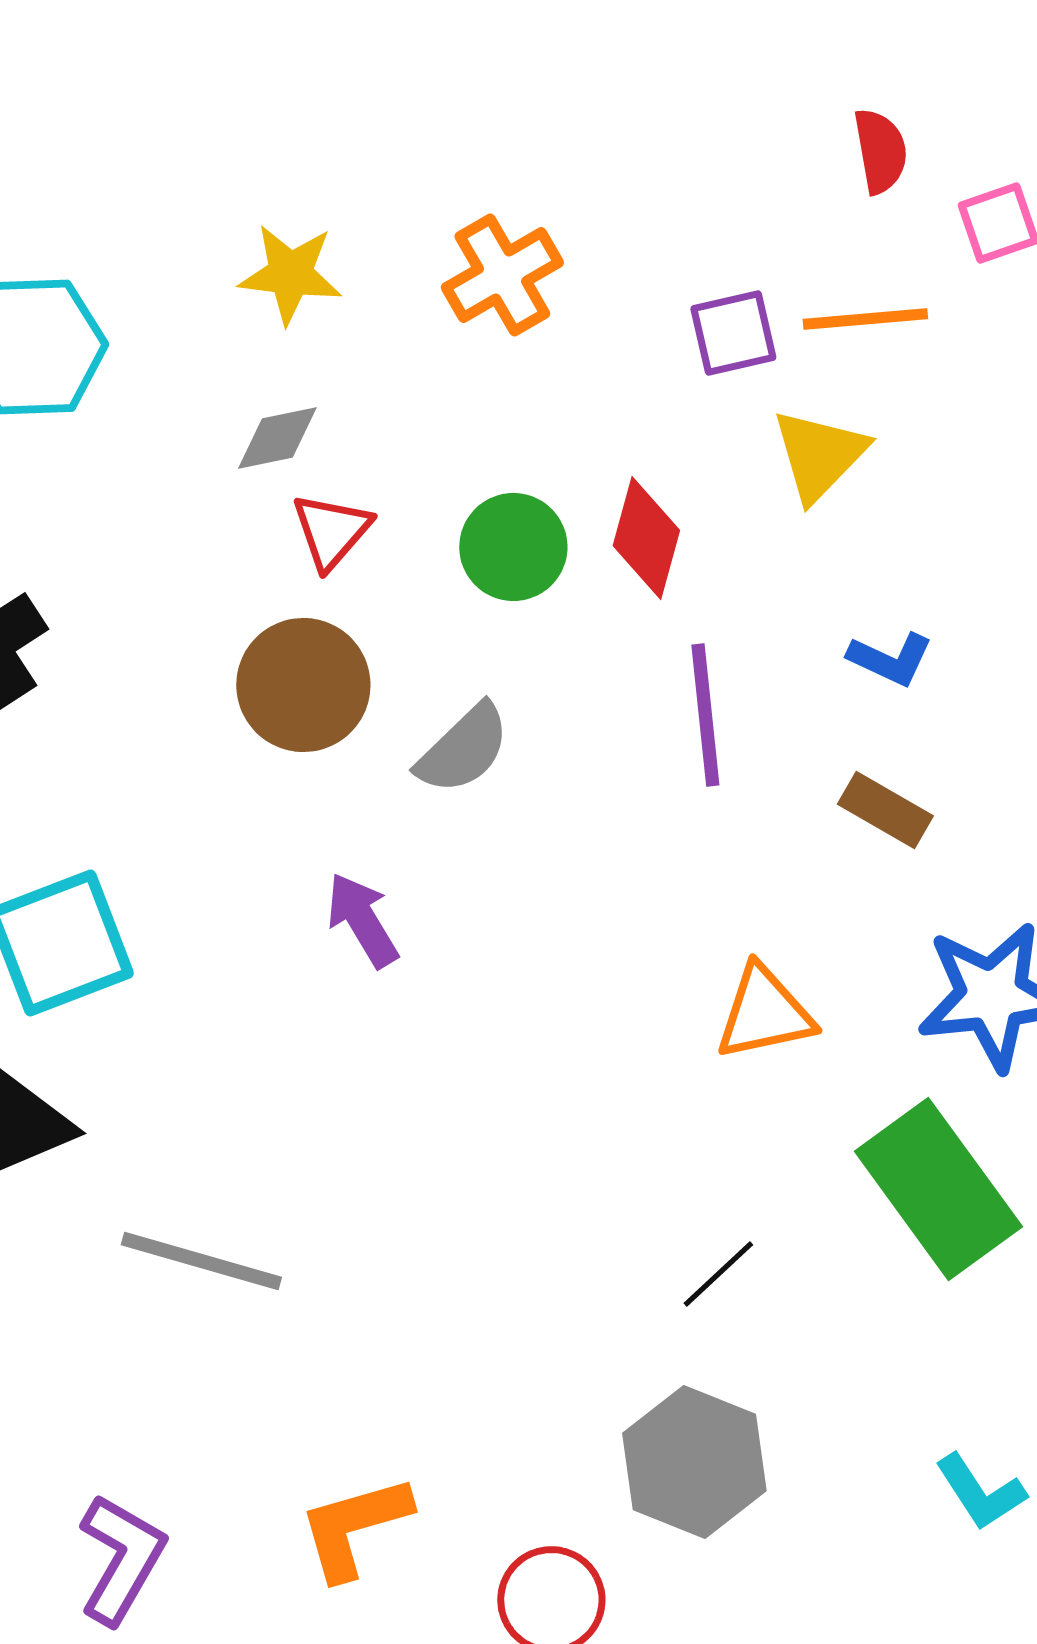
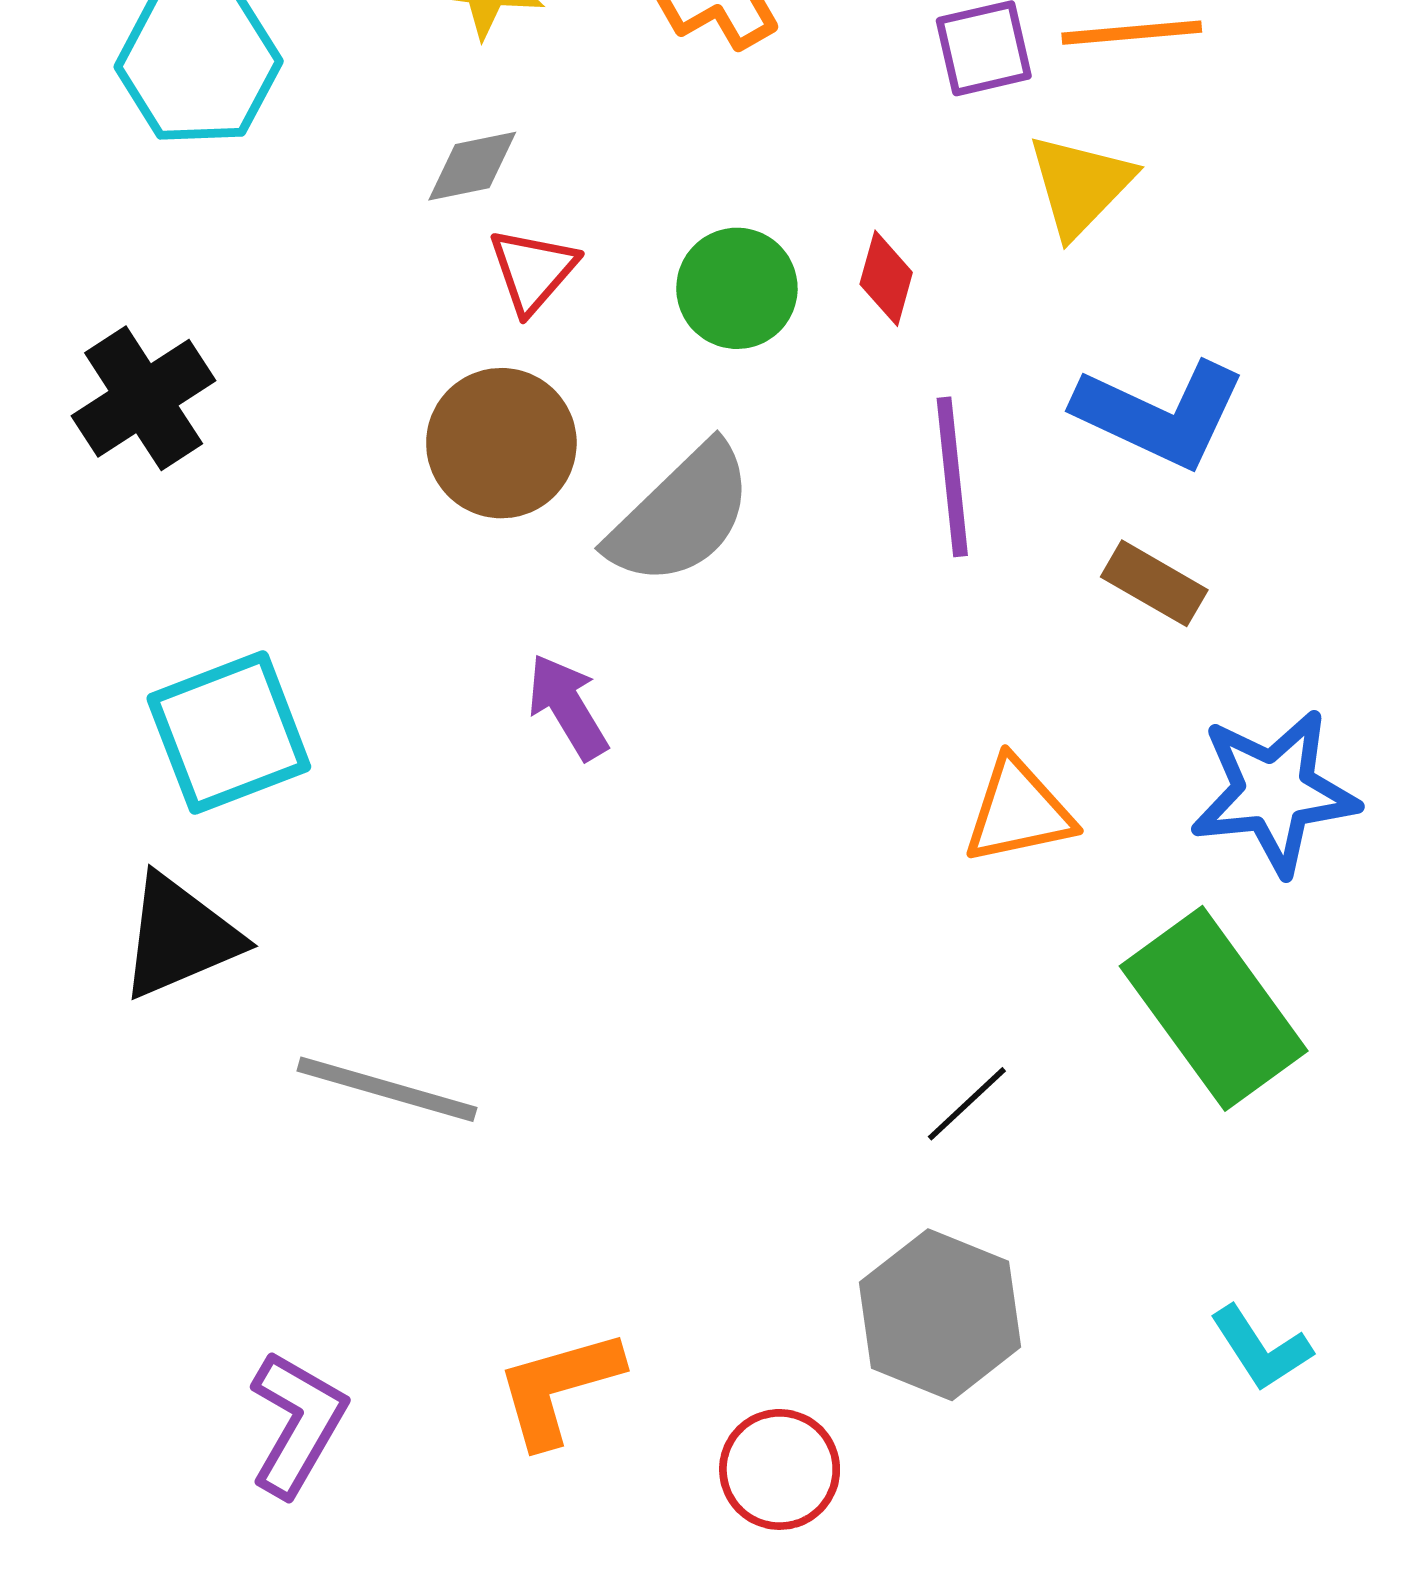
red diamond: (646, 538) -> (886, 278), size x0.7
blue L-shape: (890, 659) -> (1160, 414), size x1.8
gray semicircle: (463, 749) -> (681, 515), size x1.4

